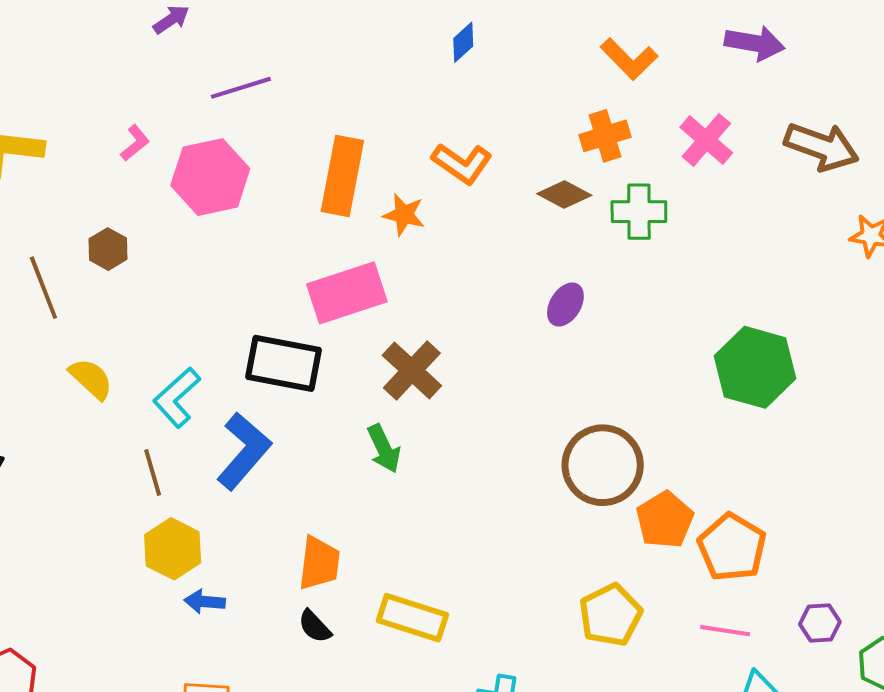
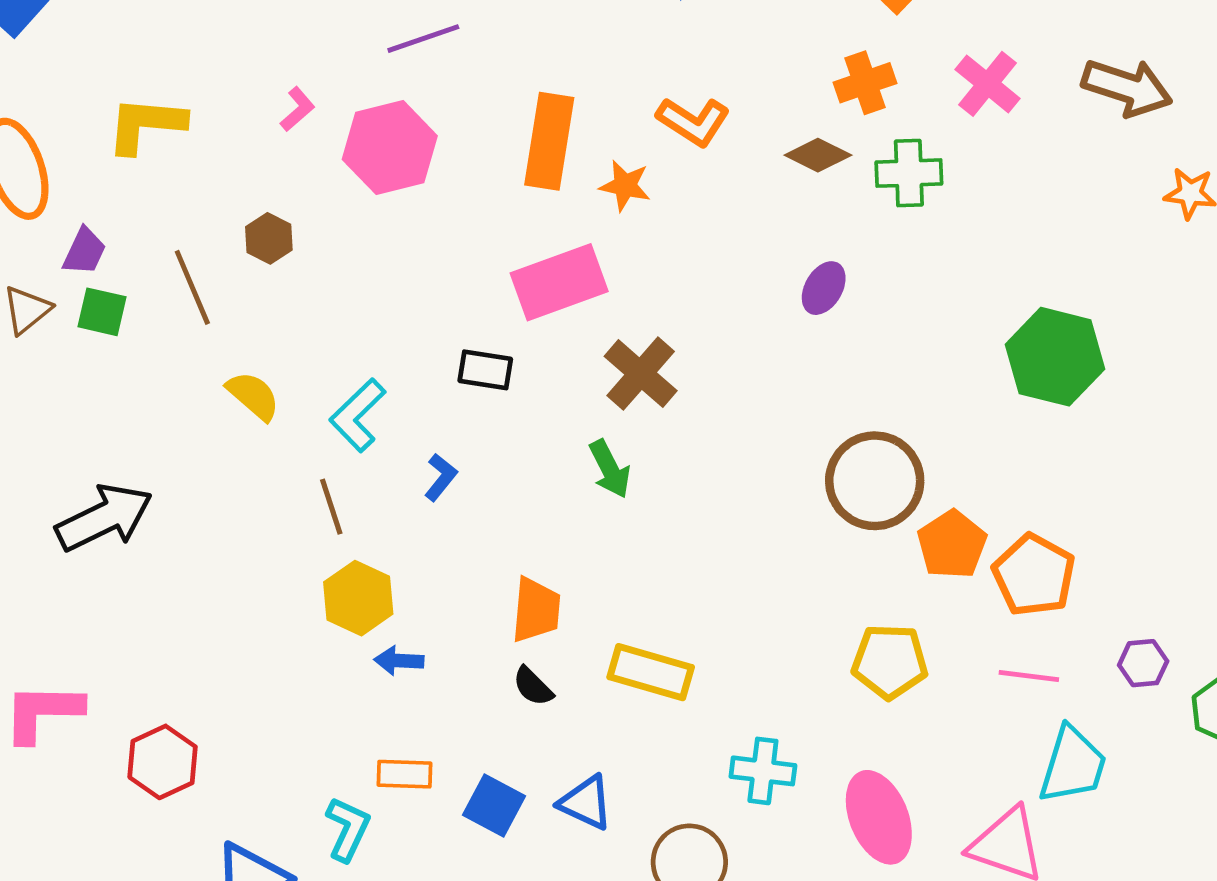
black rectangle: (284, 363) -> (485, 370), size x0.6
blue L-shape: (244, 451) -> (441, 477), size x0.5
yellow pentagon: (610, 615) -> (890, 661), turned 30

